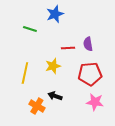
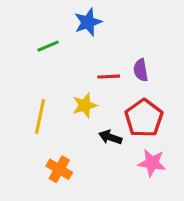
green line: (30, 29) -> (48, 46), turned -40
red pentagon: (90, 74) -> (144, 118), turned -30
black arrow: (55, 96) -> (110, 137), moved

